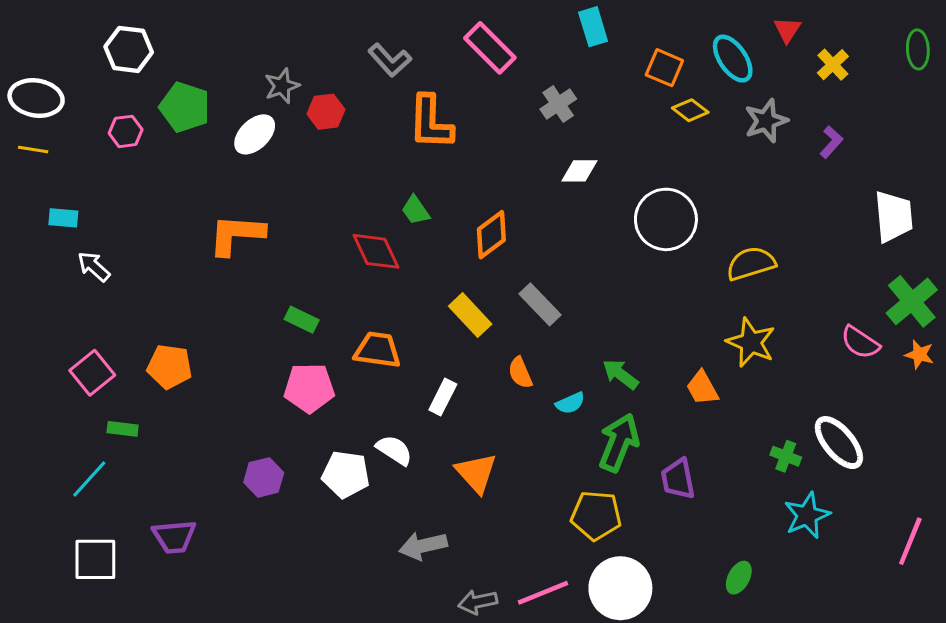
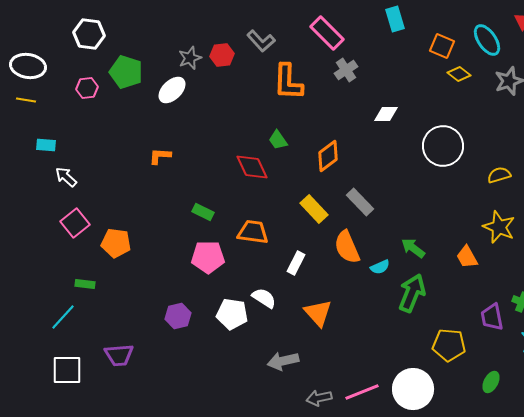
gray cross: (558, 104) -> (346, 70), moved
red hexagon: (326, 112) -> (222, 55), moved
orange L-shape: (236, 235) -> (160, 156), size x0.6
yellow semicircle: (751, 263) -> (499, 175), size x0.7
pink square: (92, 373) -> (75, 223), moved
orange semicircle: (520, 373) -> (347, 247), size x1.6
purple trapezoid: (678, 479) -> (492, 317), moved
yellow pentagon: (596, 515) -> (449, 345), moved

